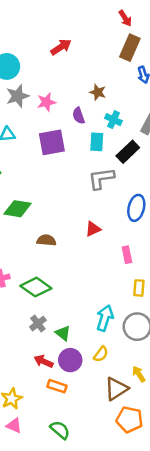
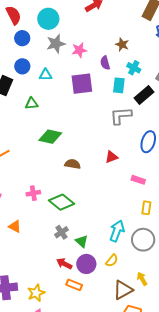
pink rectangle: (127, 255) -> (138, 180), turned -64

